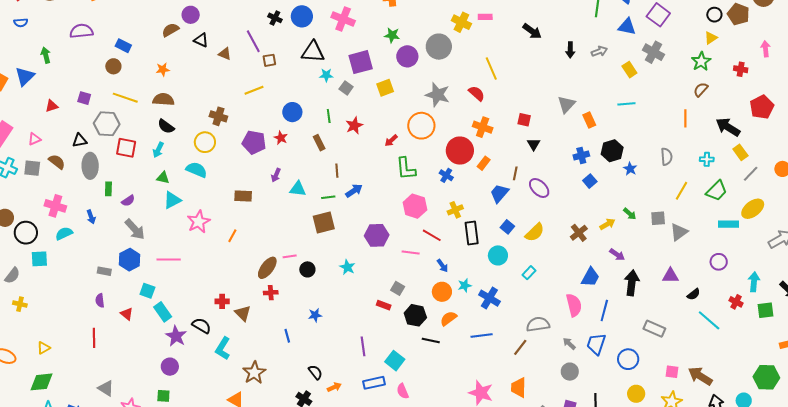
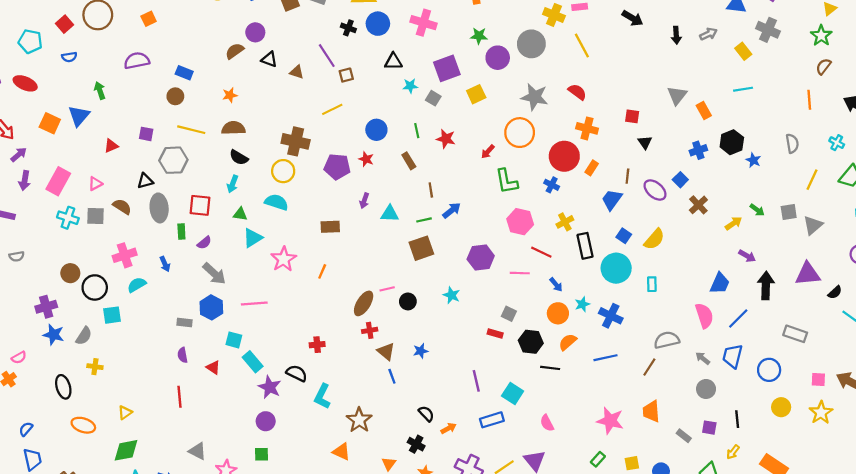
black triangle: (313, 52) -> (393, 62), size x0.7
yellow line: (491, 69) -> (582, 46), moved
brown cross: (218, 116) -> (296, 141), size x1.4
red star: (354, 126) -> (446, 139), turned -30
red square: (126, 148) -> (200, 205), moved
cyan cross: (707, 159) -> (837, 143), turned 32
blue square: (590, 181) -> (680, 180), moved
pink cross: (55, 206) -> (125, 255), turned -30
brown cross: (579, 233) -> (698, 205), moved
cyan circle: (498, 255) -> (616, 268), size x1.4
cyan rectangle: (529, 273) -> (652, 284), turned -40
purple triangle: (670, 276) -> (808, 274), size x1.4
blue line: (604, 310) -> (738, 319), turned 35
brown triangle: (243, 313) -> (386, 351), moved
pink semicircle: (403, 391) -> (547, 423), moved

